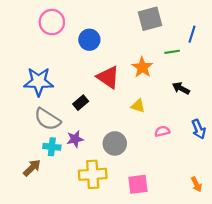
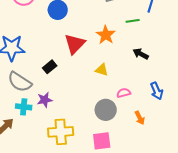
red triangle: (108, 77) -> (75, 44), turned 40
gray circle: (115, 143) -> (106, 110), moved
orange arrow: (196, 184) -> (140, 118), moved

